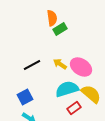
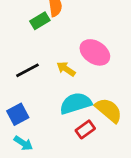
green rectangle: (60, 29) -> (40, 21), moved
pink ellipse: (81, 67) -> (95, 52), moved

